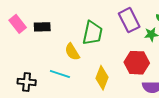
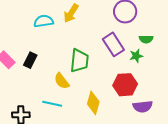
black rectangle: (42, 27) -> (30, 60), turned -56

